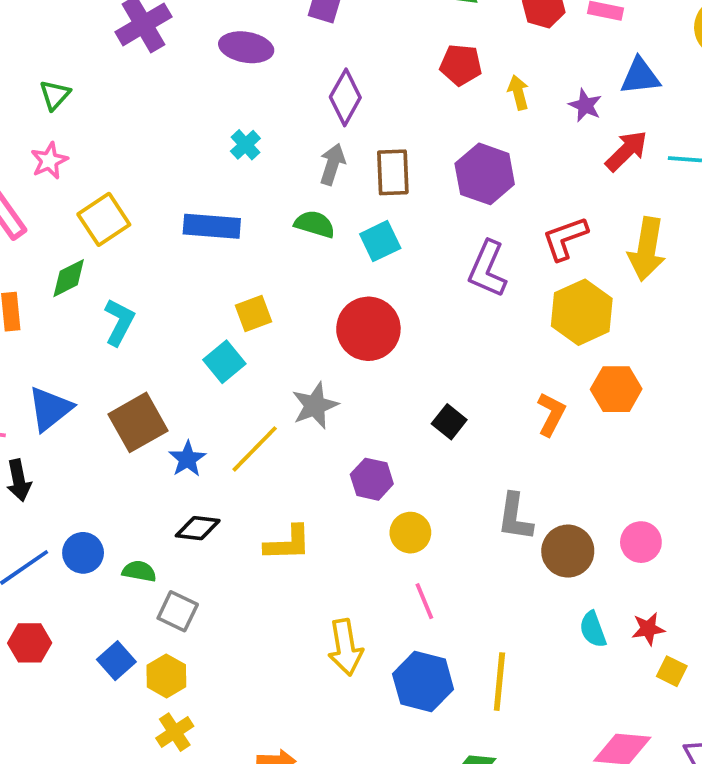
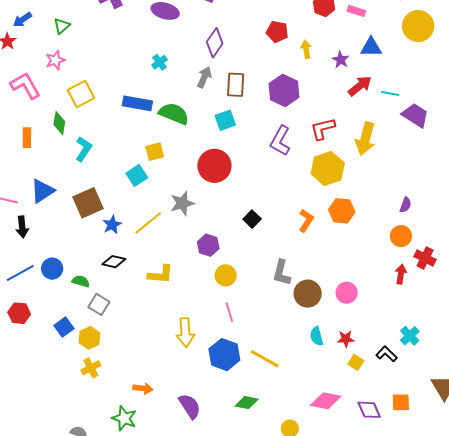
green semicircle: (315, 224) -> (174, 114), moved, size x1.4
green diamond: (69, 278) -> (59, 123), turned -60
yellow line: (499, 682) -> (265, 359), turned -72

